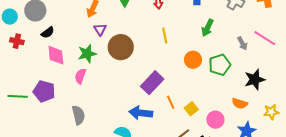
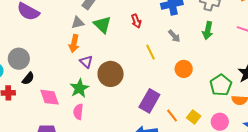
green arrow: (207, 28) -> (208, 30), moved
black semicircle: (48, 32) -> (28, 78), moved
gray arrow: (242, 43) -> (174, 36), moved
green pentagon: (220, 65) -> (221, 85), moved

